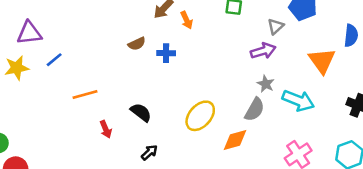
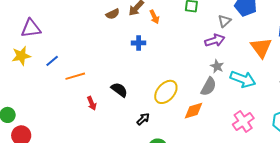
brown semicircle: (137, 44) -> (113, 14), moved
blue line: (54, 60) -> (52, 61), moved
black arrow: (149, 152) -> (143, 119), moved

